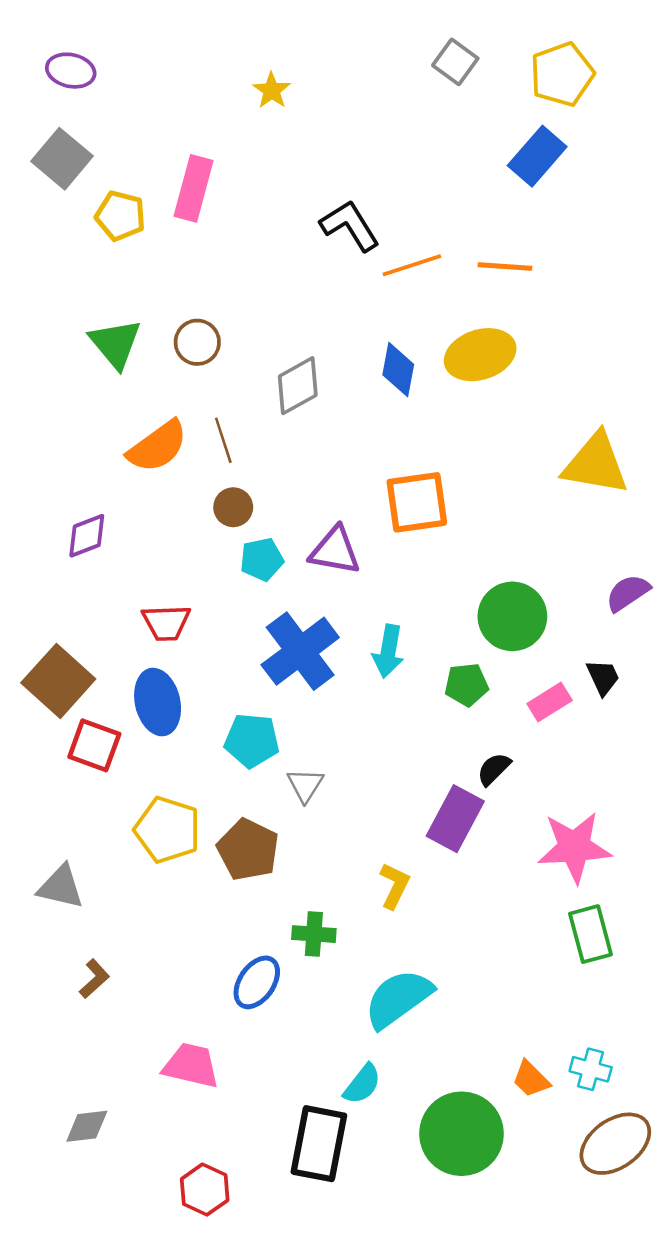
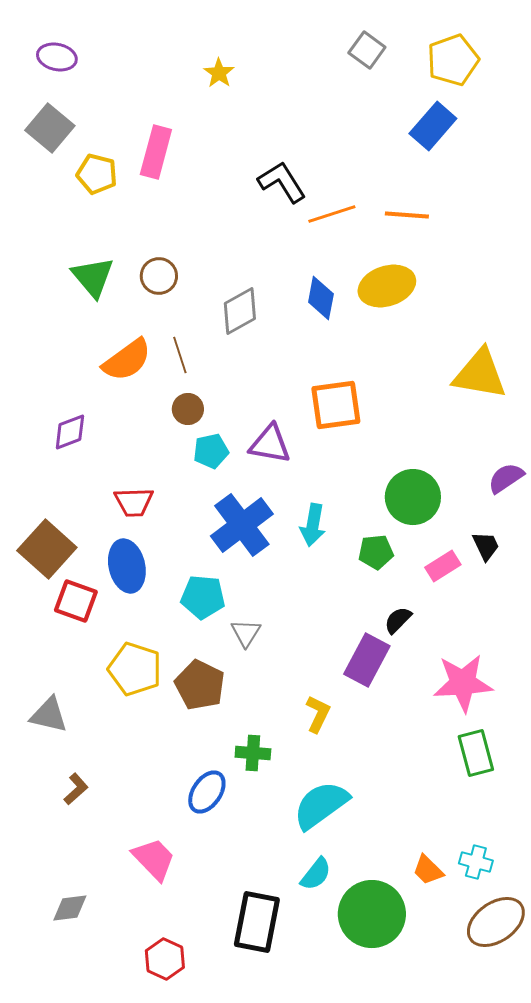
pink trapezoid: (191, 1066) -> (154, 859), turned 33
cyan semicircle: (362, 1084) -> (316, 874), moved

